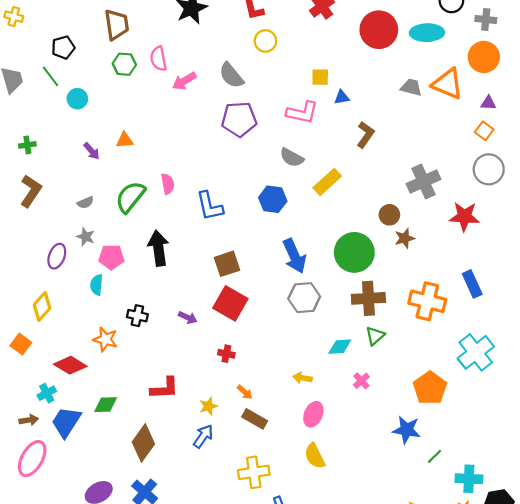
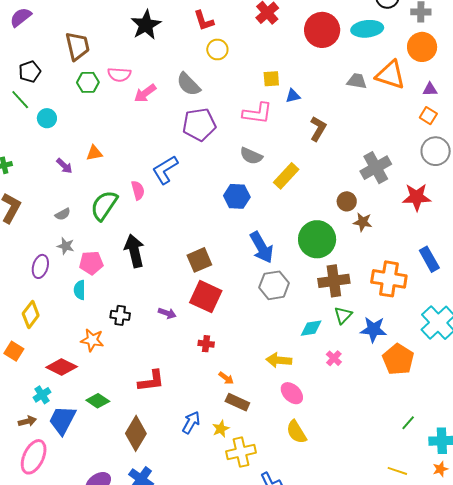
pink semicircle: (158, 59) -> (119, 74), turned -70
blue L-shape: (210, 206) -> (165, 170), moved, turned 76
brown star: (405, 238) -> (363, 222), turned 30
yellow arrow: (303, 378) -> (279, 360), size x1.4
green diamond: (106, 405) -> (98, 401), turned 40
yellow star: (208, 406) -> (221, 429), moved
pink ellipse: (313, 414) -> (292, 393), turned -65
blue star: (407, 430) -> (373, 330), moved

